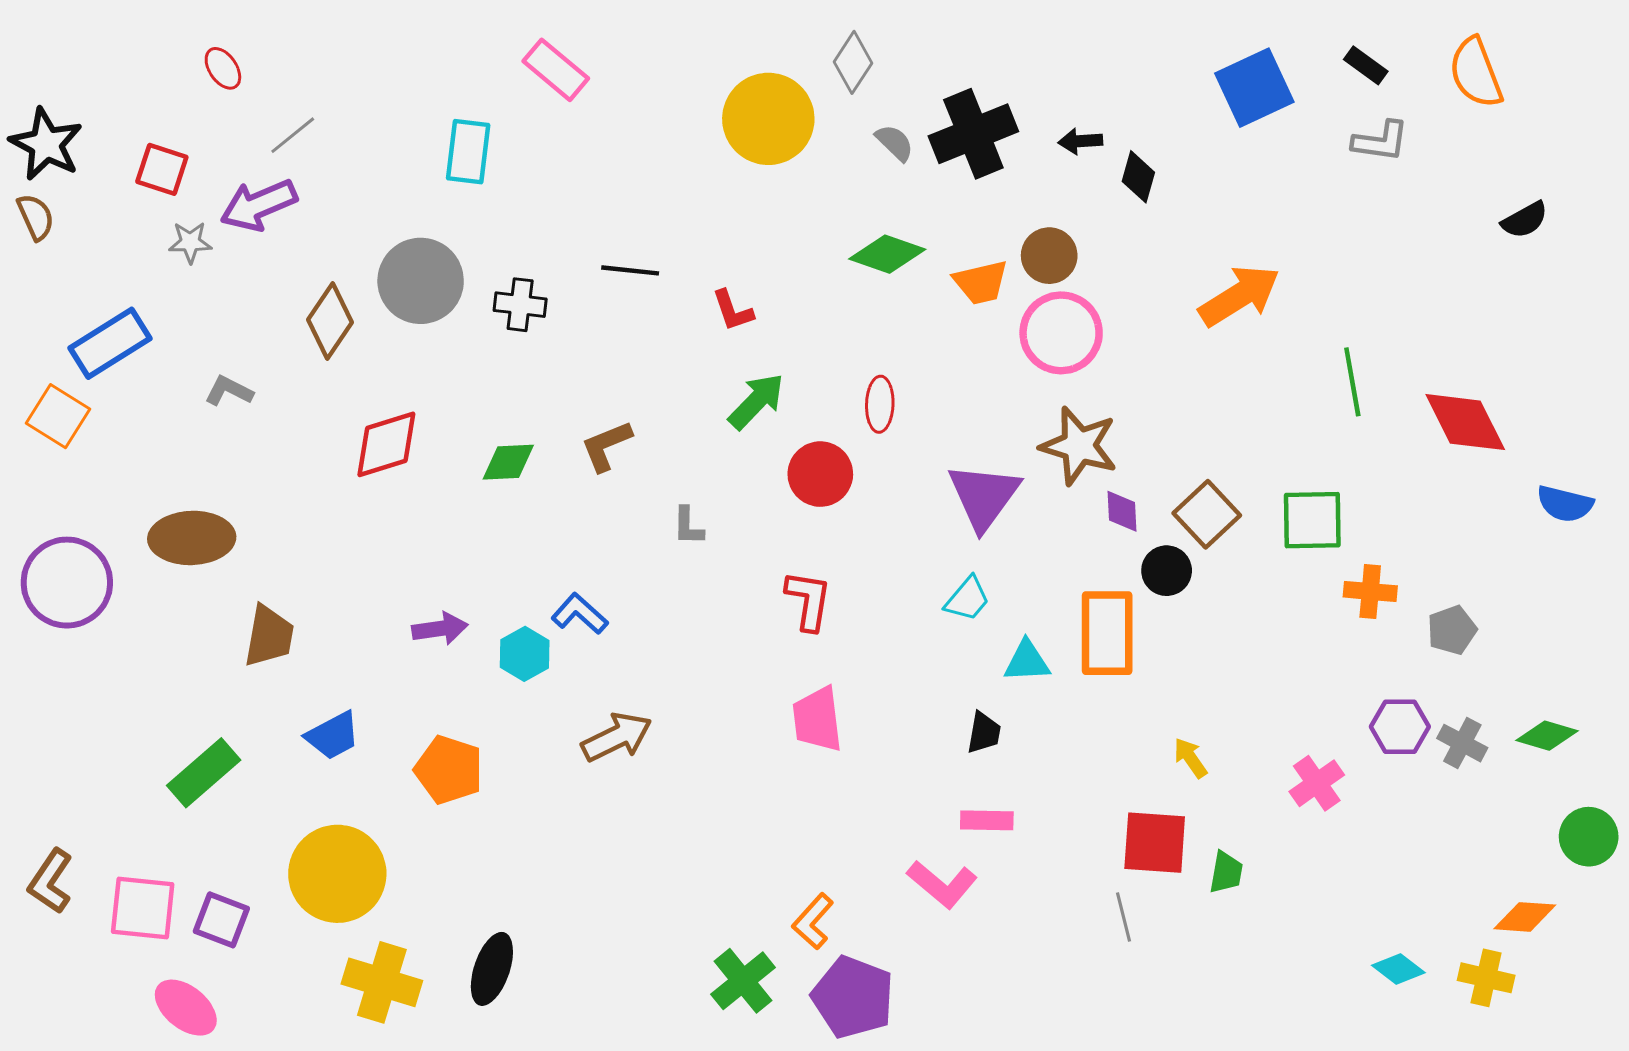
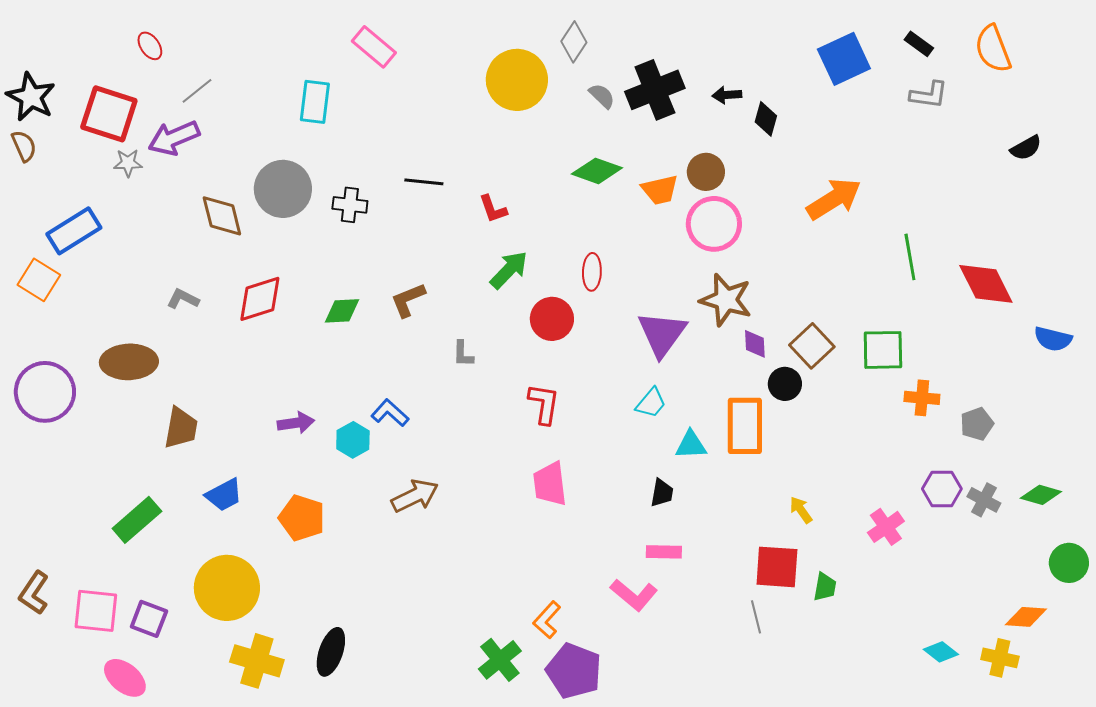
red square: (162, 169) -> (109, 114), size x1.6
brown diamond: (330, 321) -> (222, 216), turned -48
gray L-shape: (229, 391) -> (183, 299), moved

